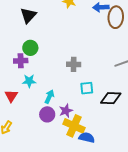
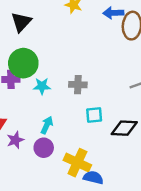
green circle: (30, 48) -> (23, 63), size x1.5
cyan star: (29, 81) -> (42, 86), moved
purple star: (66, 111) -> (15, 140), moved

